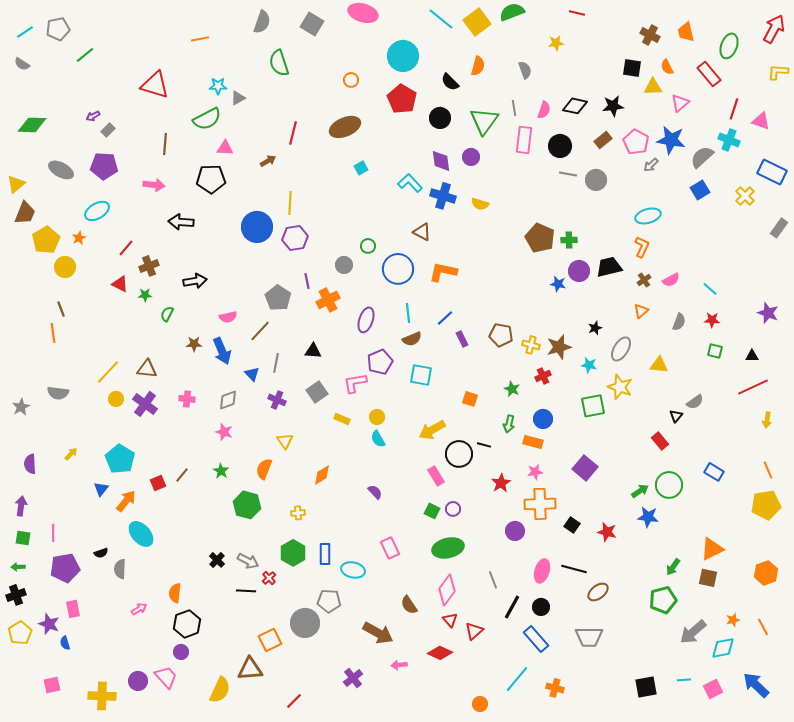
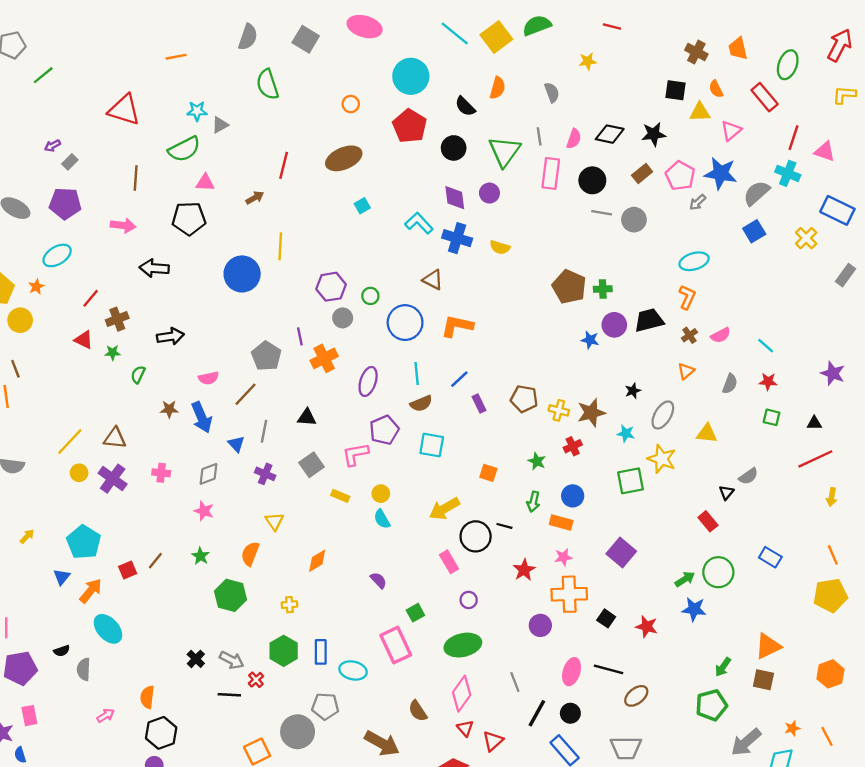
purple hexagon: (295, 238) -> (331, 287), moved
green square: (432, 511) -> (415, 613), moved, turned 35
pink rectangle: (390, 548) -> (396, 645), size x1.4

